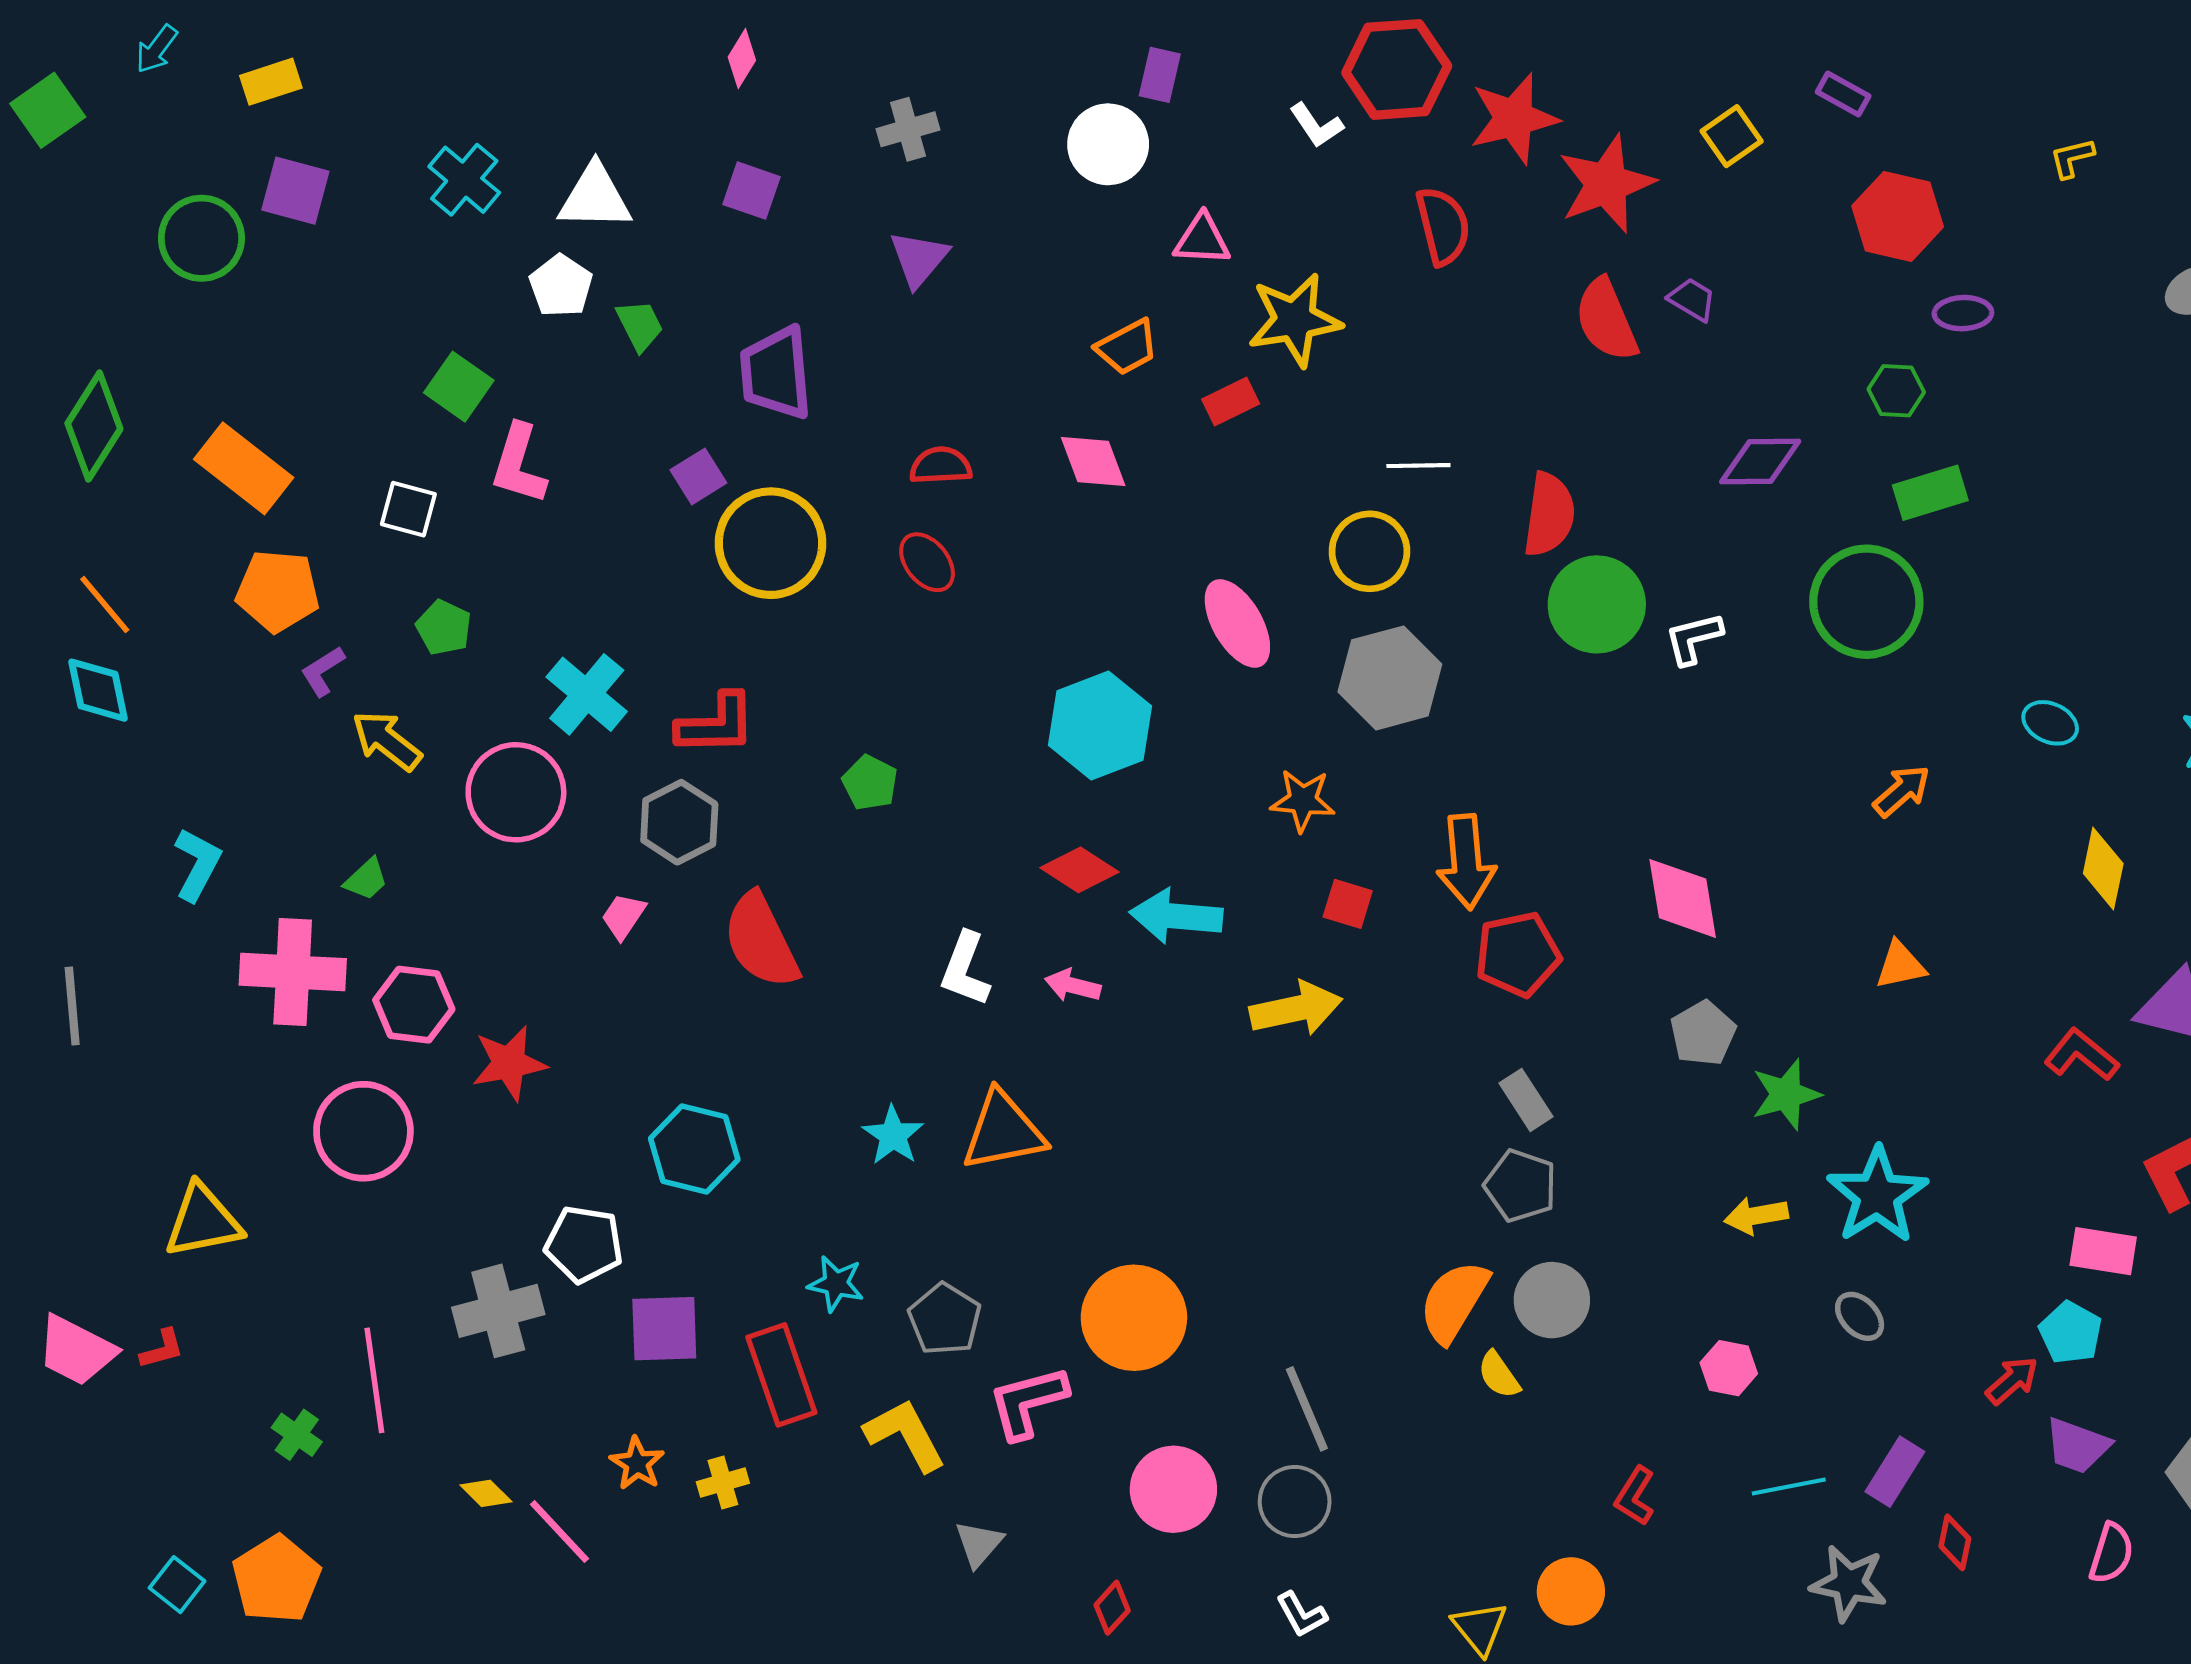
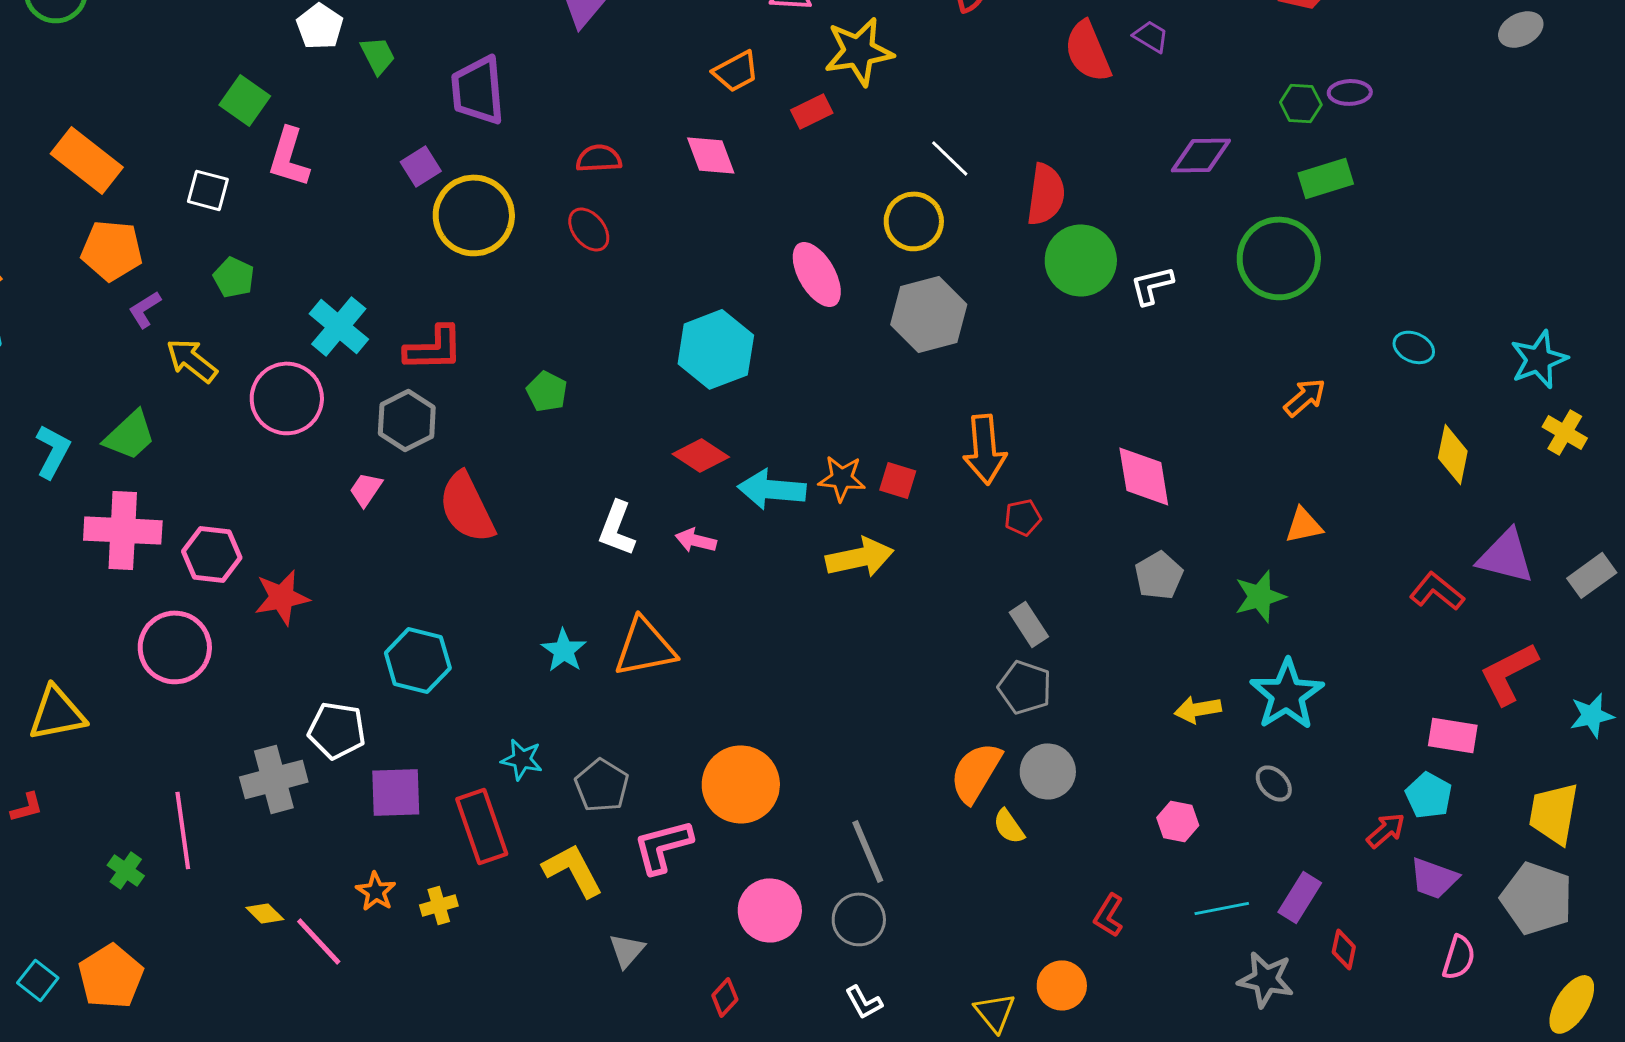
purple ellipse: (1963, 313) -> (1350, 92), moved
white line: (1418, 466) -> (950, 158), turned 45
orange star: (1303, 800) -> (842, 478), moved
green trapezoid: (366, 879) -> (130, 435), moved, size x1.6
red pentagon: (1518, 954) -> (1023, 517), size x0.6
green star: (1786, 1094) -> (1260, 596), moved

